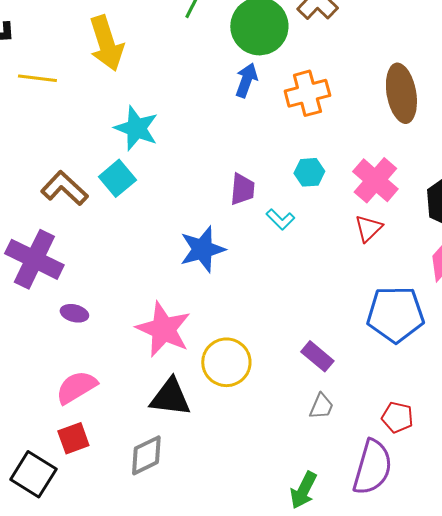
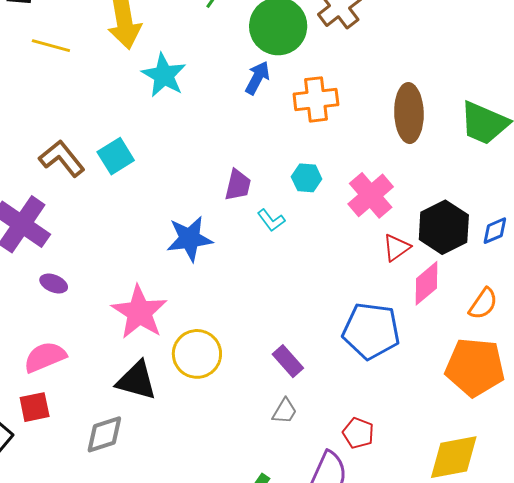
cyan star: (136, 128) -> (164, 75), moved
red triangle: (368, 228) -> (396, 248), moved

